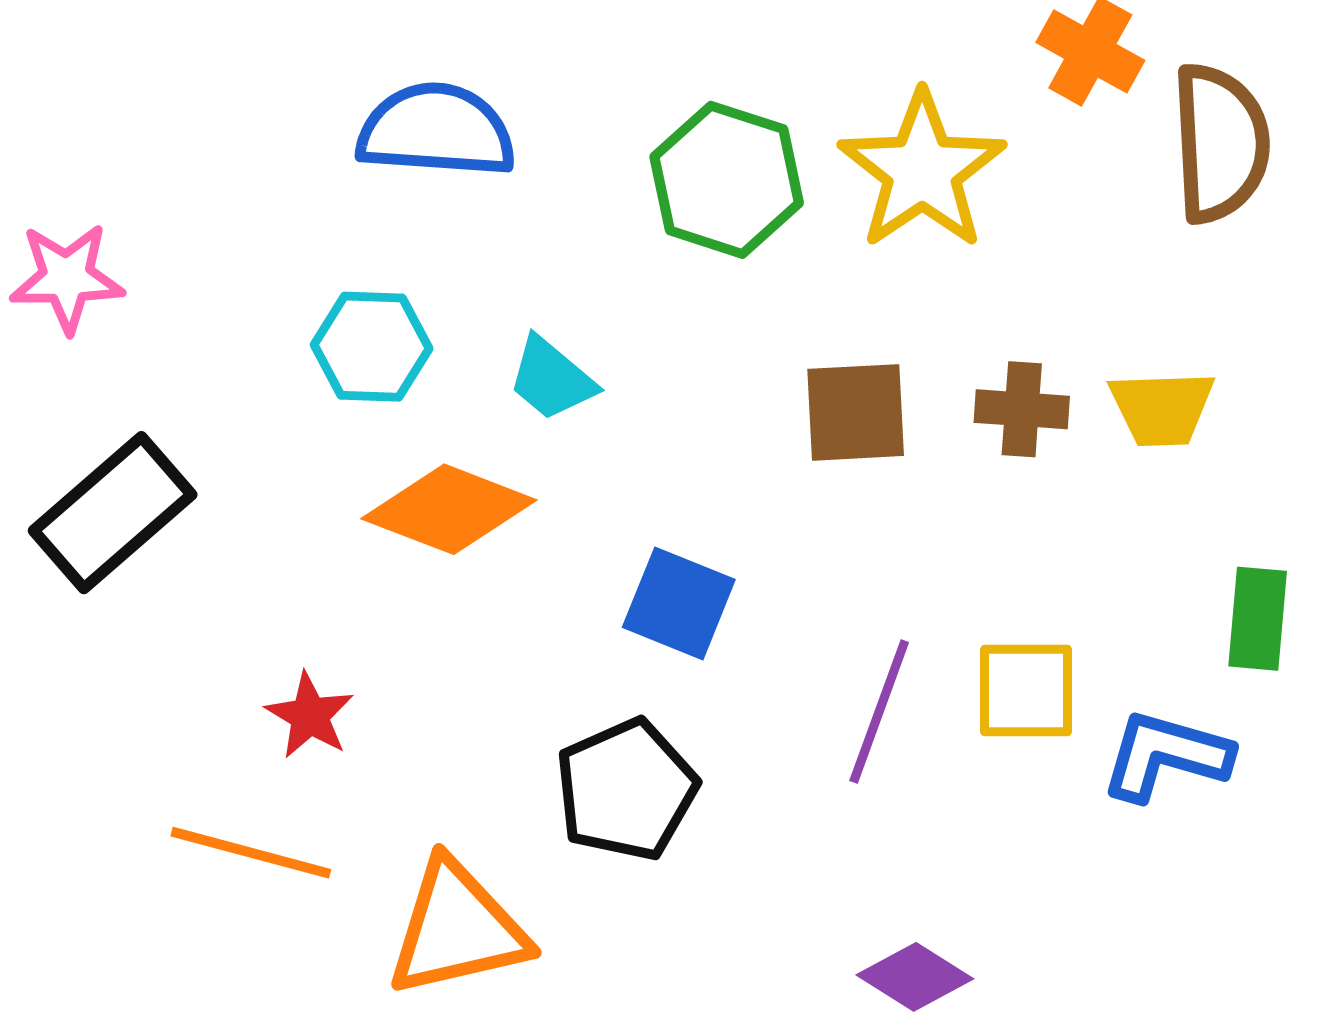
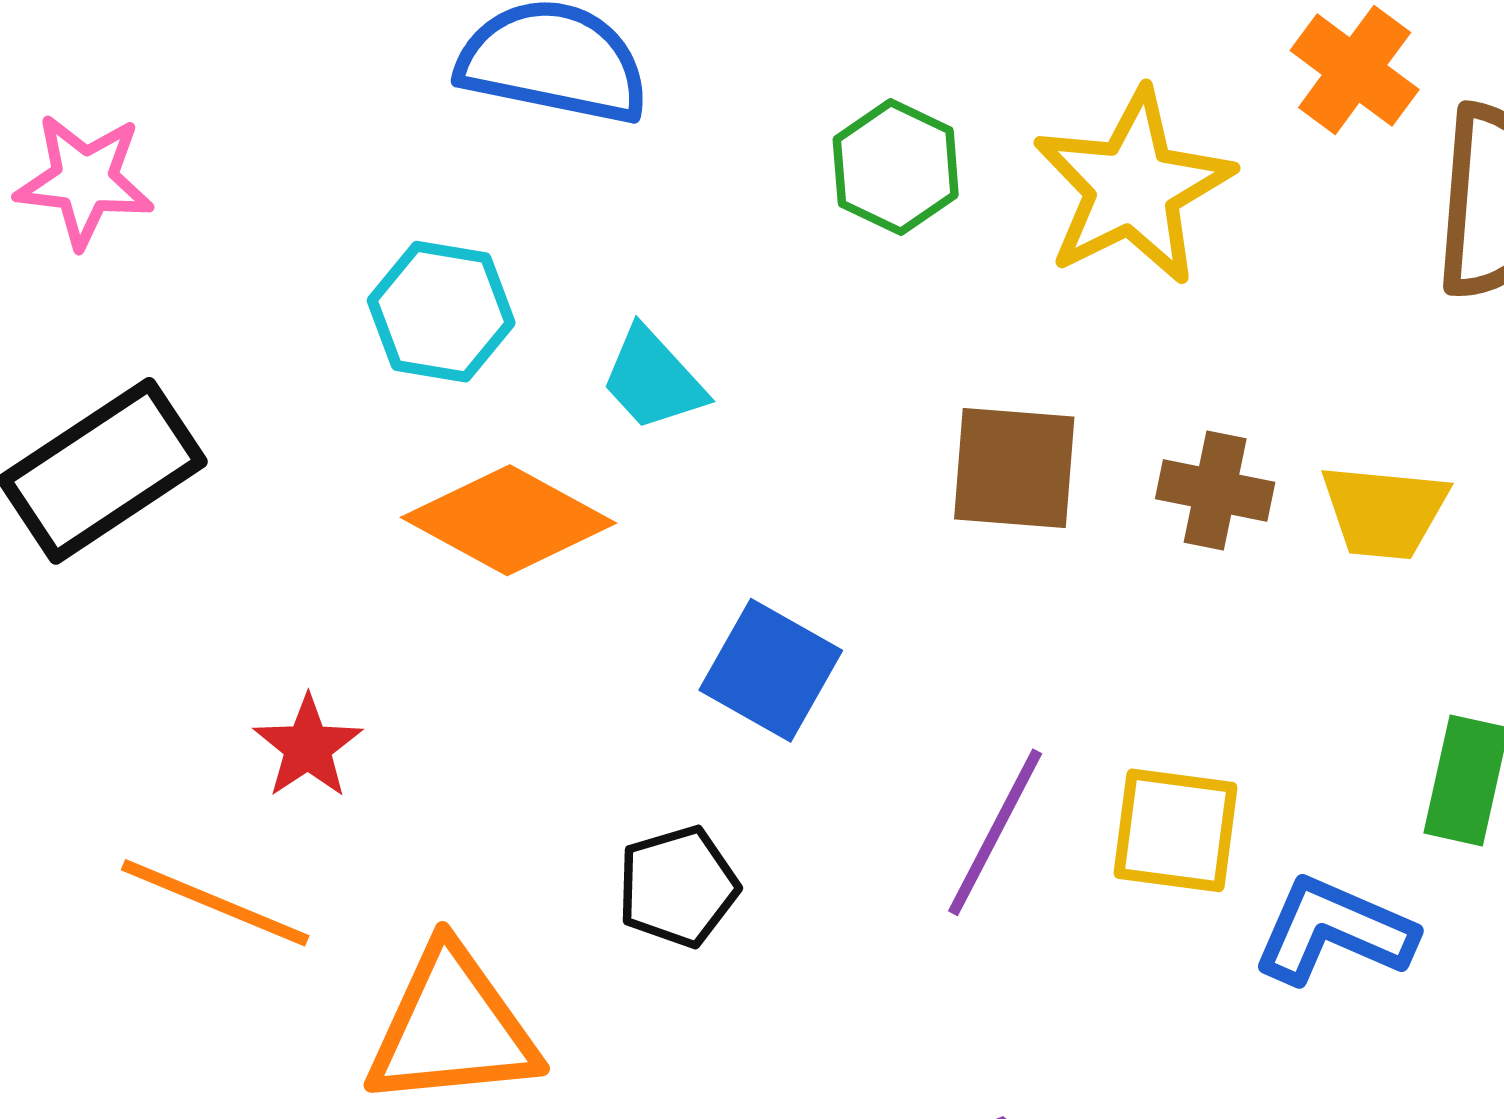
green hexagon: (727, 180) -> (896, 167), size x0.7
black pentagon: (626, 790) -> (678, 886), size x0.7

